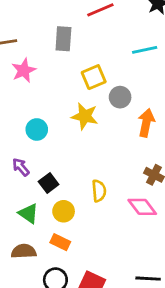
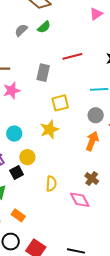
gray circle: (120, 97) -> (96, 115), moved
yellow star: (85, 116) -> (49, 130), turned 30
yellow circle: (64, 211) -> (27, 157), moved

